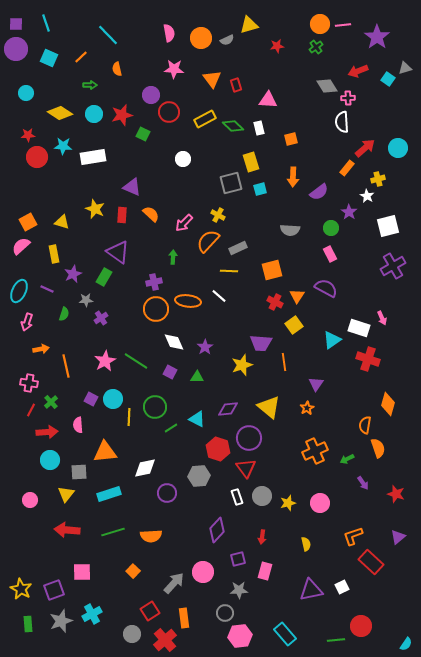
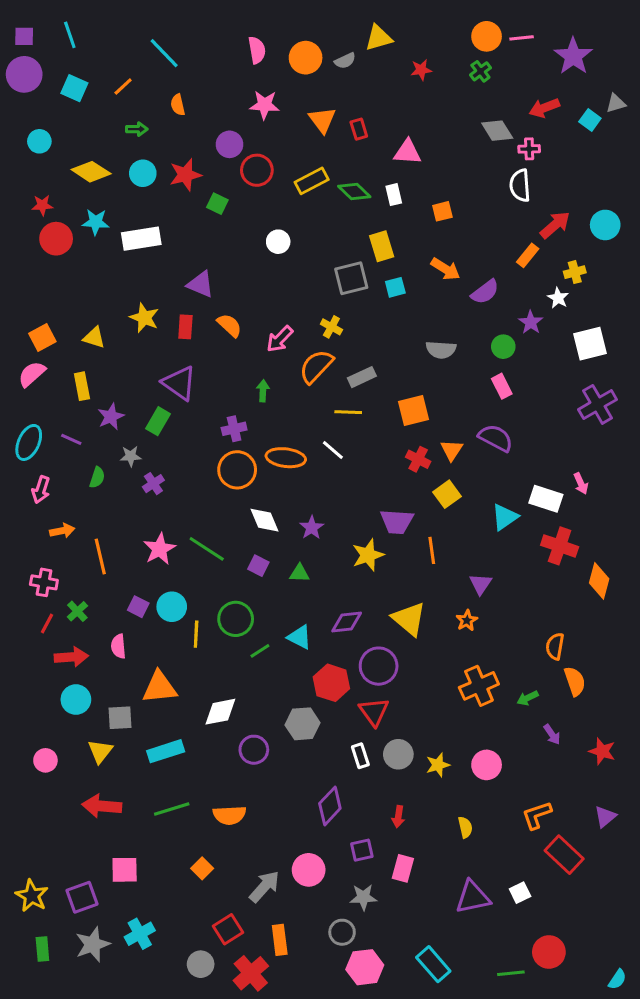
orange arrow: (293, 177) -> (445, 269), turned -60
orange diamond: (388, 404) -> (599, 581), moved

